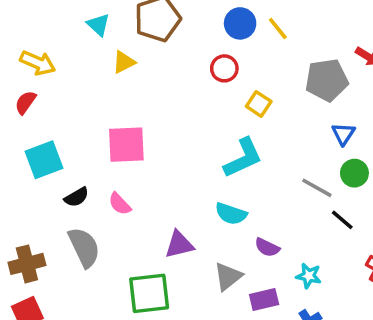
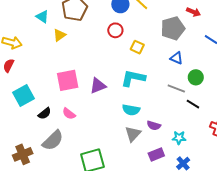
blue triangle: (343, 134) -> (177, 58), moved, turned -32
cyan L-shape: (243, 158) -> (133, 78), turned -135
purple triangle: (179, 245) -> (98, 86), moved
gray semicircle: (84, 247) -> (53, 140), turned 80
gray triangle: (228, 276) -> (133, 134), moved

